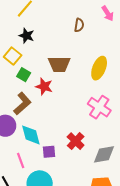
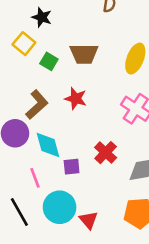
green square: (24, 75) -> (49, 61), moved
red star: (44, 87) -> (76, 99), moved

